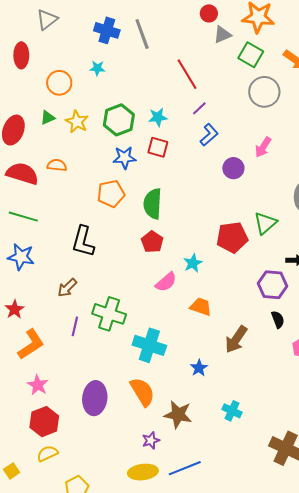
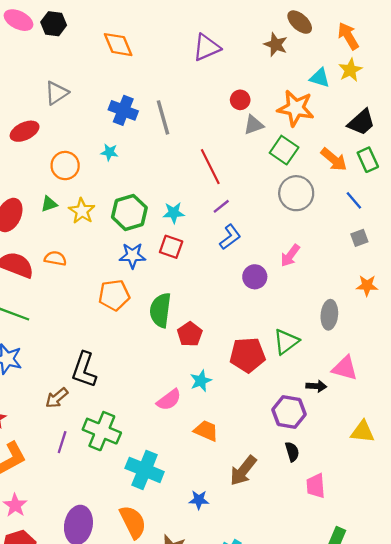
red ellipse: (21, 55) -> (25, 131), turned 60
black L-shape: (83, 242) -> (84, 370), moved
red pentagon: (152, 242) -> (190, 334), moved
blue star: (199, 368) -> (199, 500), turned 30

